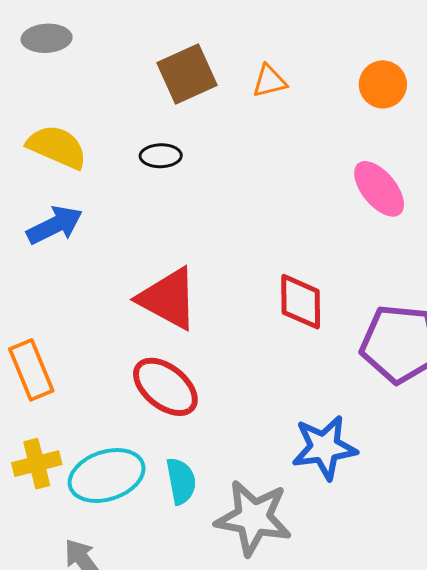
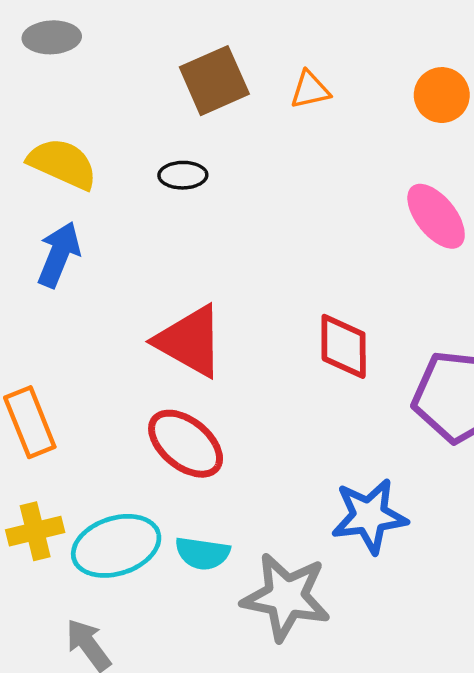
blue arrow: (55, 225) -> (59, 254), turned -42
cyan semicircle: (181, 481) -> (203, 553), turned 108

